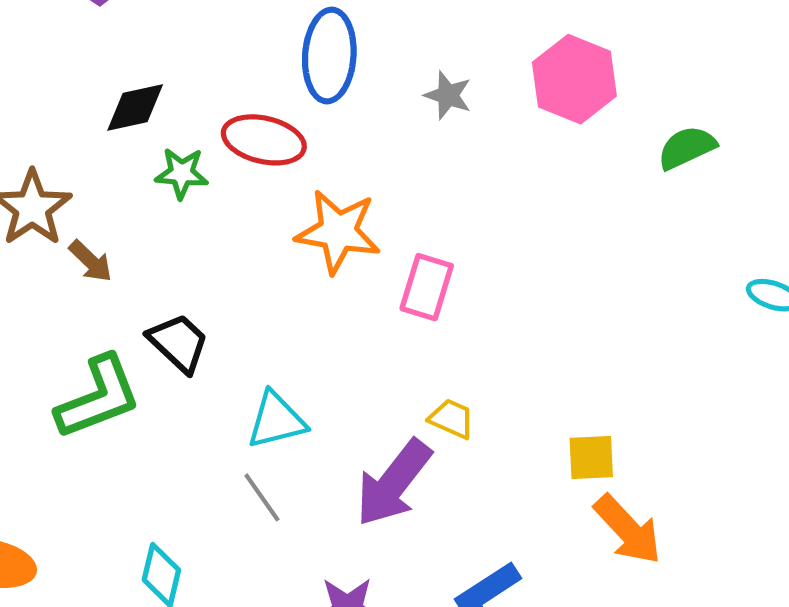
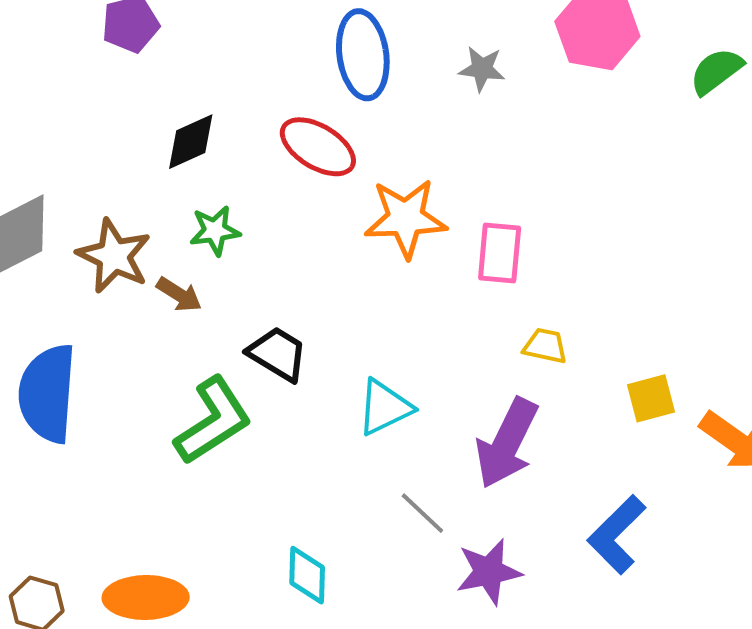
red ellipse: (264, 140) -> (318, 147), turned 30
green star: (182, 173) -> (215, 231), moved
yellow trapezoid: (452, 419) -> (545, 346), moved
yellow square: (591, 458) -> (651, 398), moved
gray line: (262, 497) -> (422, 513), moved

